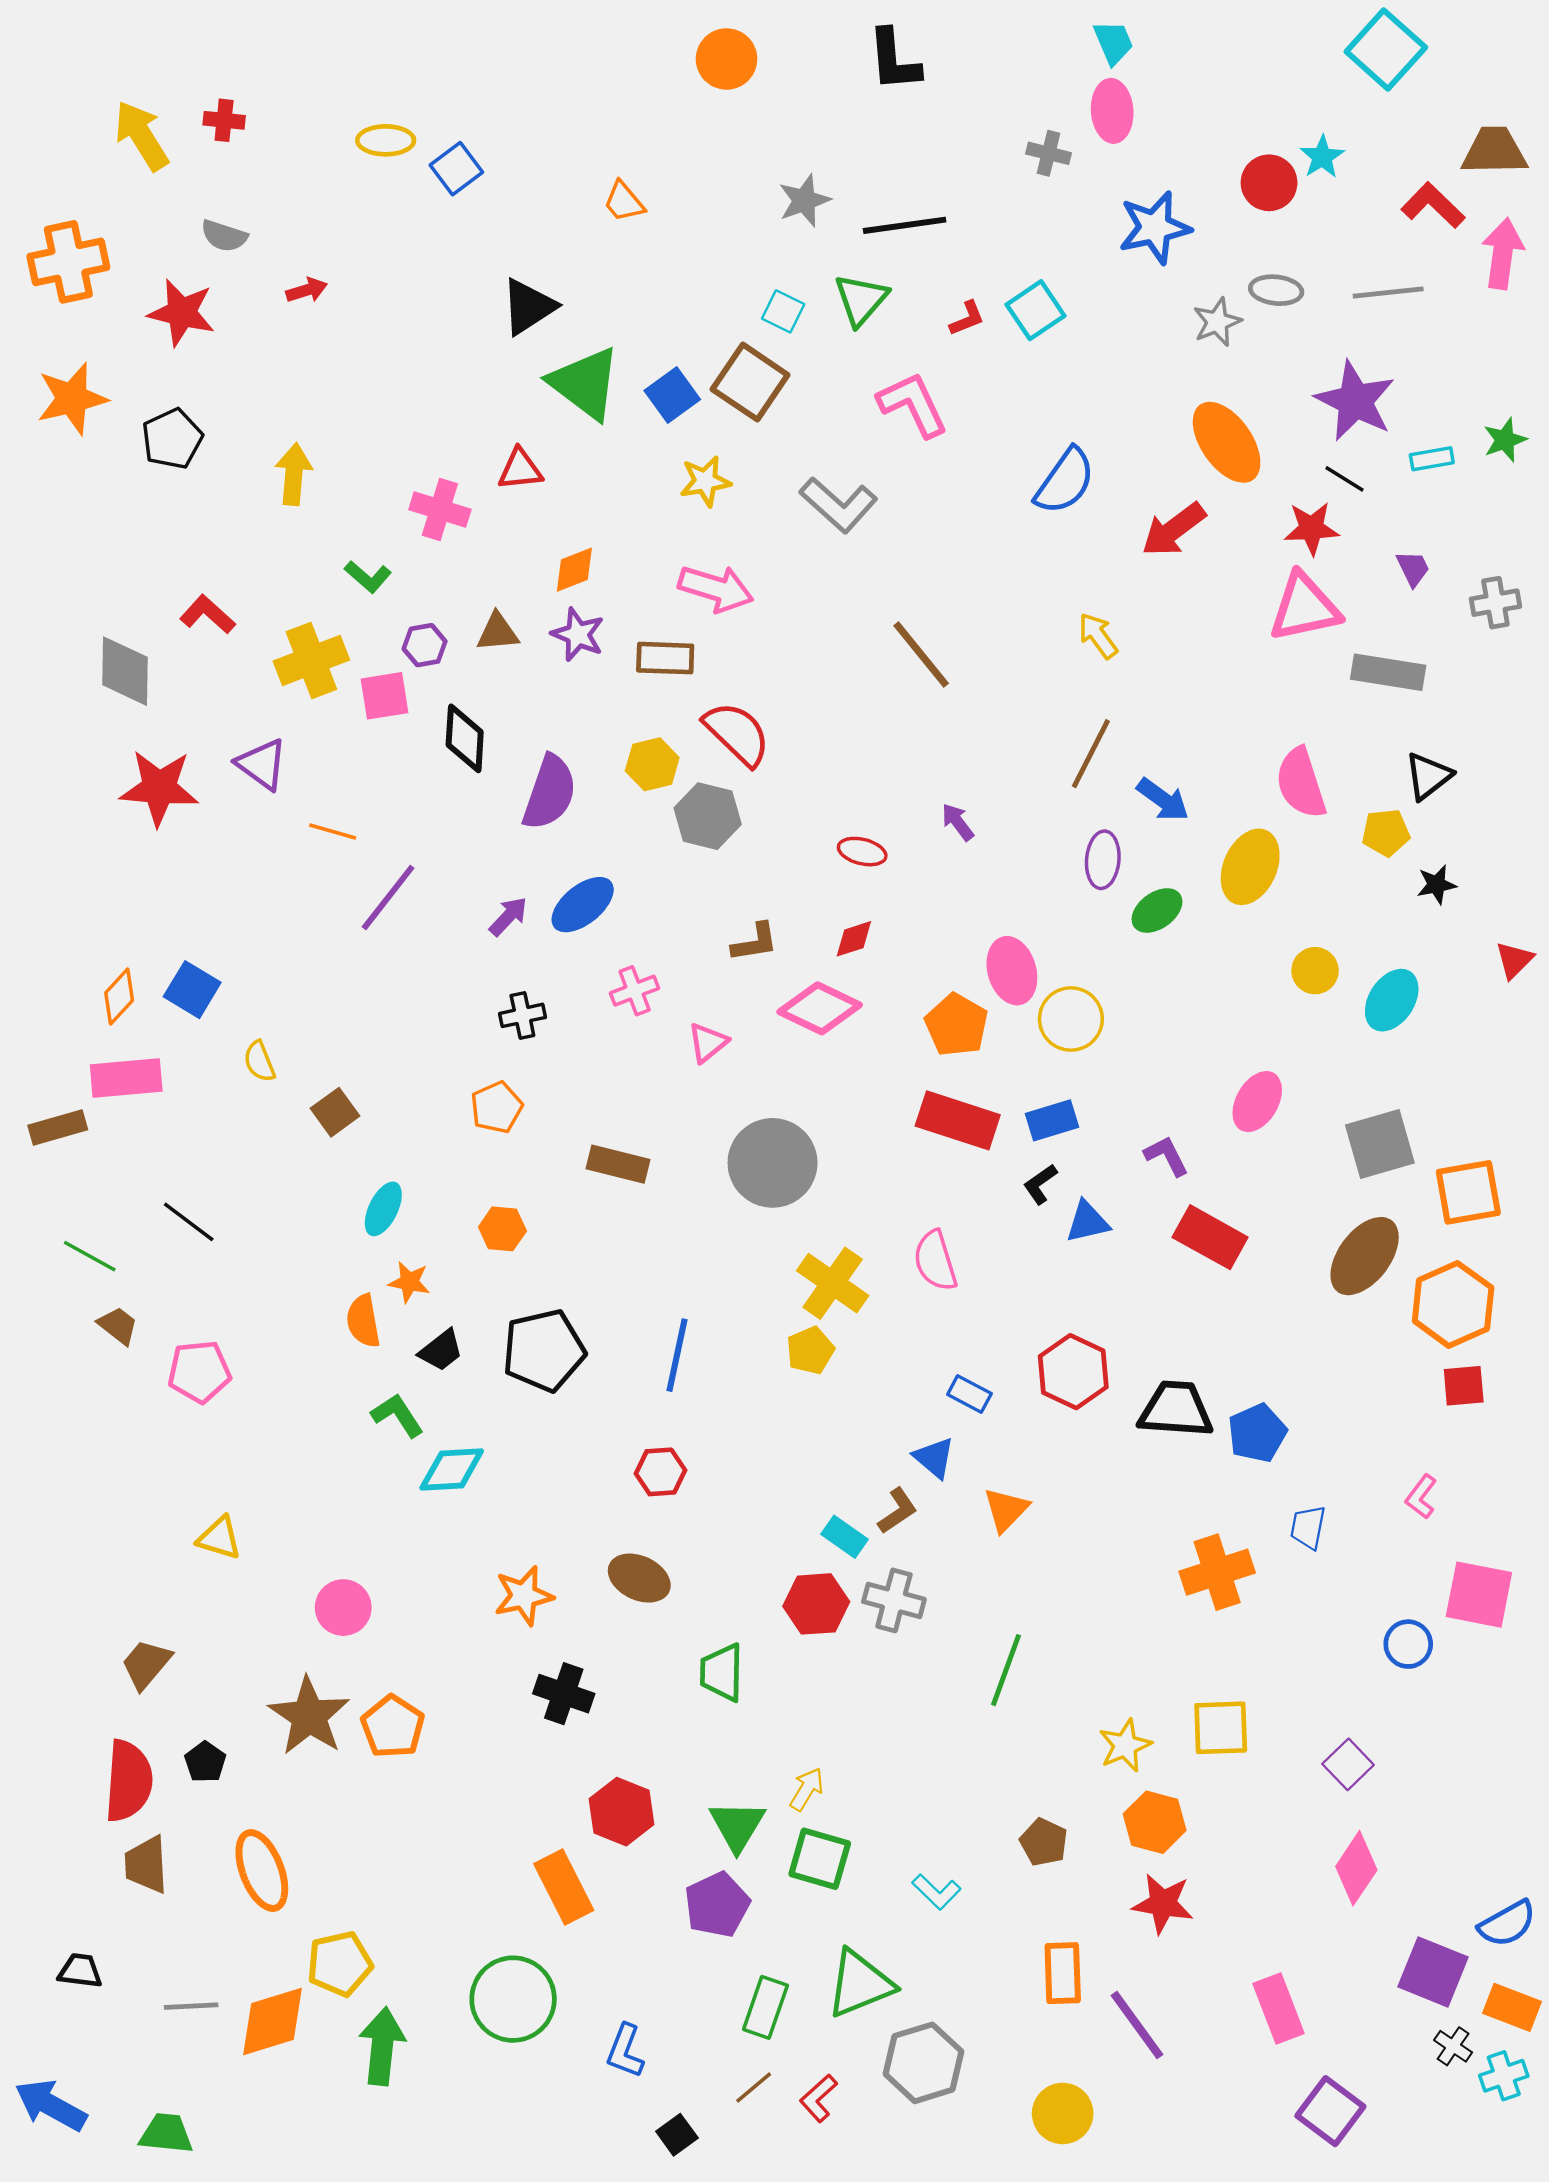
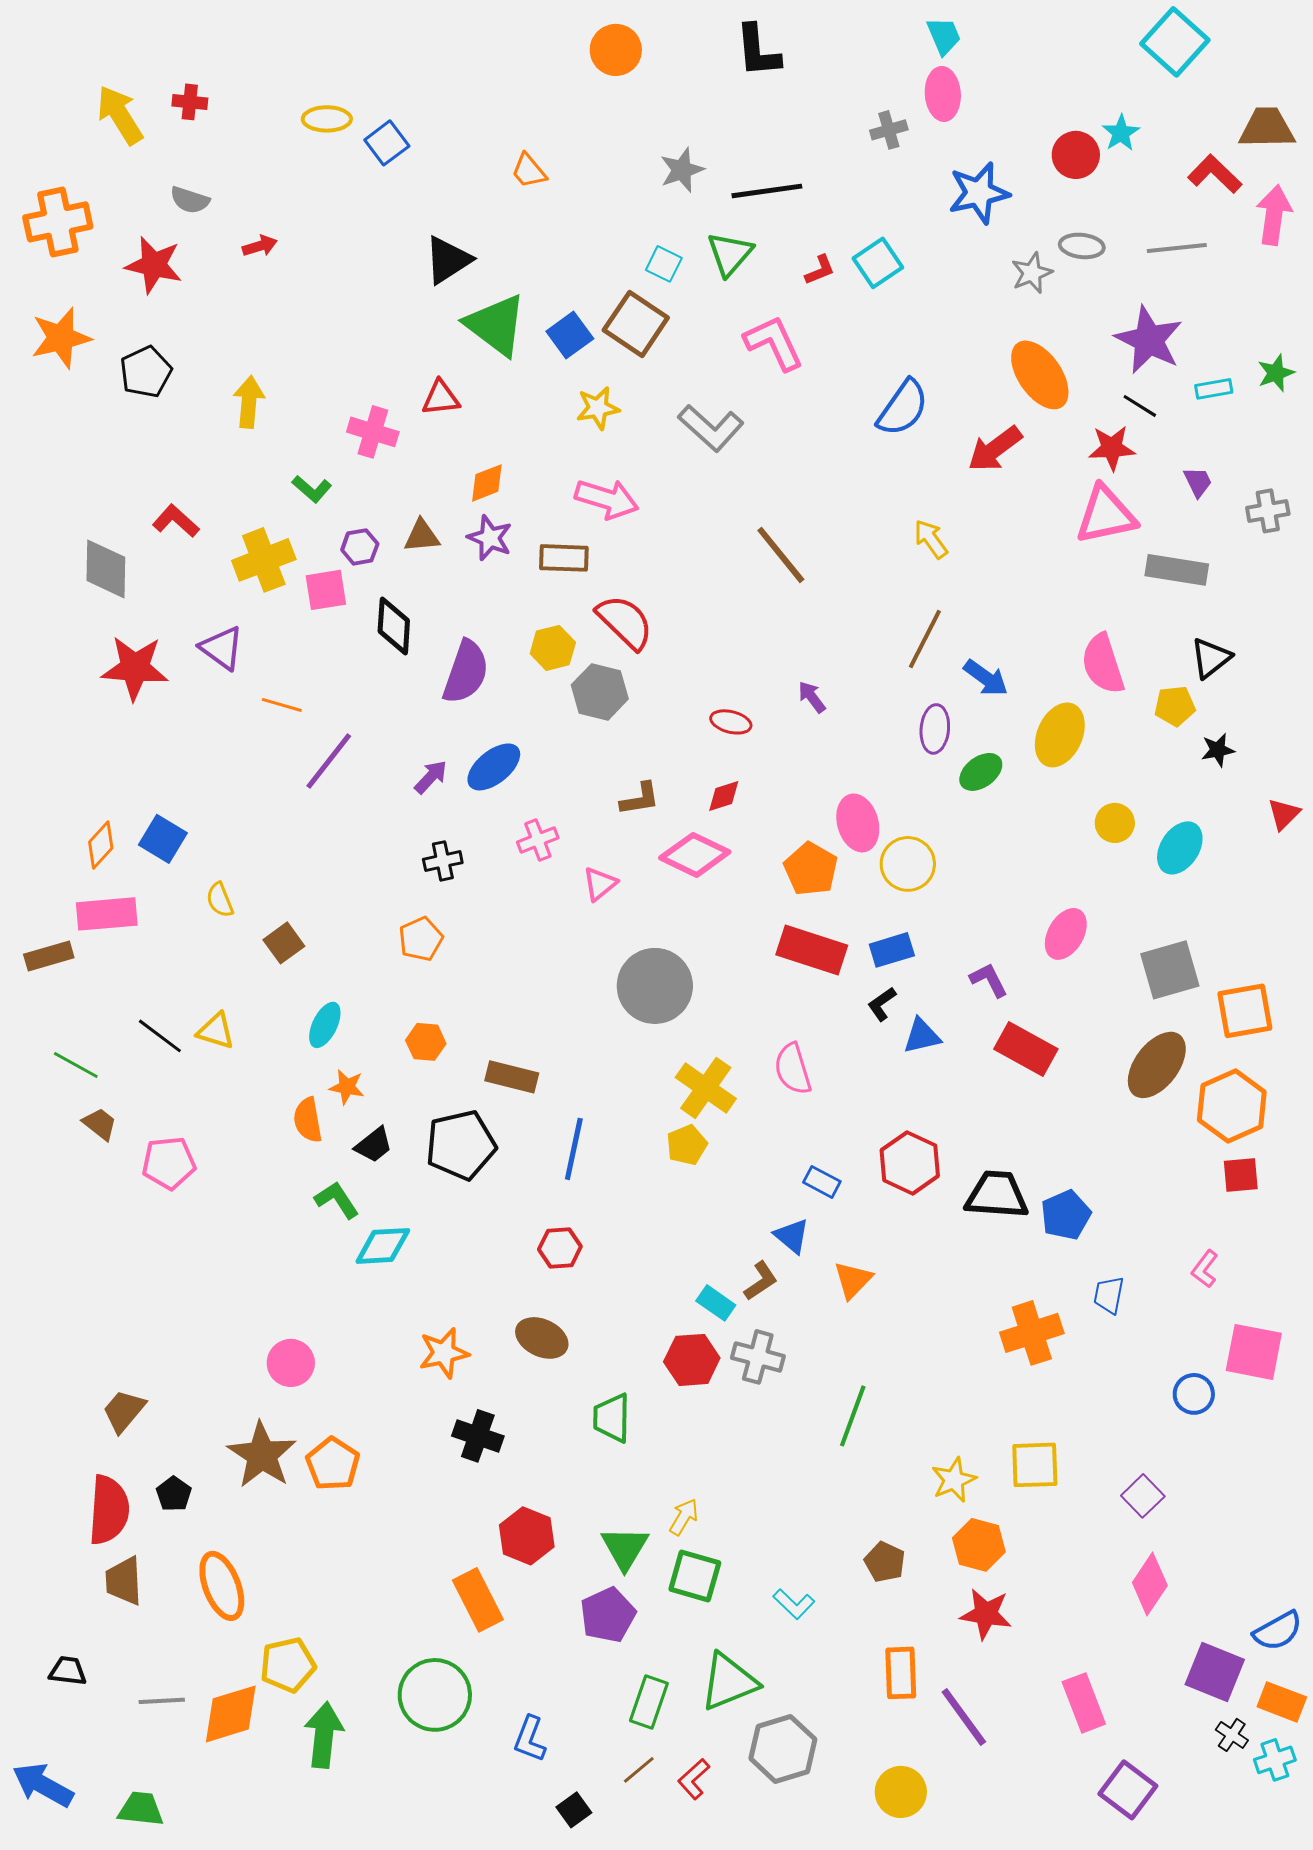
gray cross: (1048, 153) -> (889, 130), turned -30
brown rectangle: (618, 1164) -> (512, 1077), moved
yellow triangle: (219, 1538) -> (216, 1031), moved

